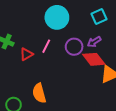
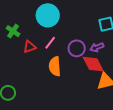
cyan circle: (57, 17) -> (48, 15), moved
orange semicircle: (39, 93) -> (55, 66), moved

